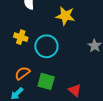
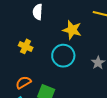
cyan circle: (46, 46) -> (63, 56), moved

